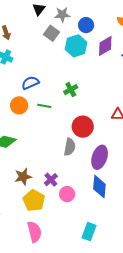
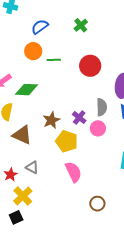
green line: (44, 106) -> (54, 60), moved
red circle: (83, 127) -> (90, 66), moved
gray semicircle: (70, 147) -> (102, 107), moved

